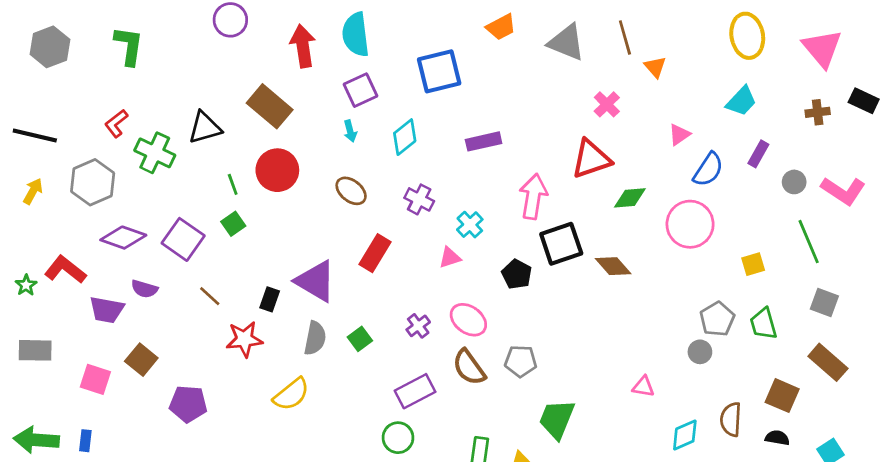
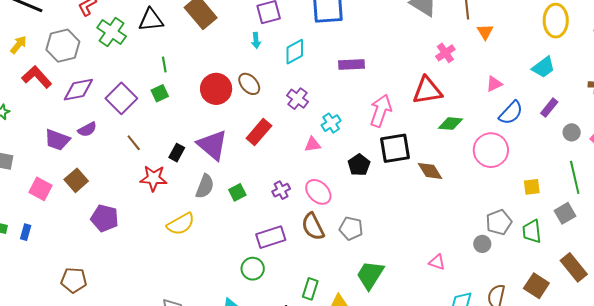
red circle: (277, 170) -> (216, 89), moved
purple diamond: (123, 238) -> (78, 90), turned -40
red L-shape: (65, 270) -> (37, 77), moved
purple semicircle: (144, 289) -> (87, 129), turned -54
gray square: (824, 303) -> (565, 213), moved, turned 30

